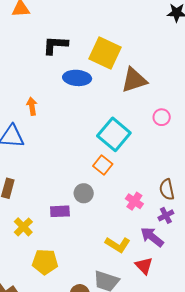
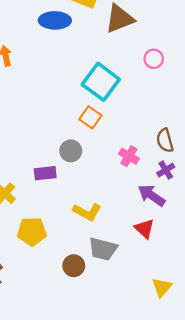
yellow L-shape: (118, 245) -> (87, 212), moved

